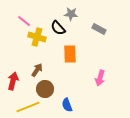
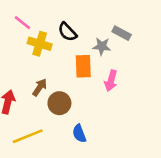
gray star: (71, 14) -> (102, 46), moved
pink arrow: (100, 78) -> (111, 81), moved
brown circle: (45, 89) -> (59, 103), moved

